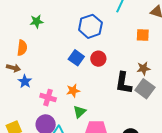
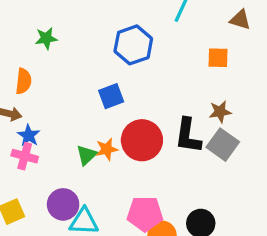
blue square: (76, 58) -> (111, 96), turned 35
red circle: (98, 59) -> (142, 140), moved, size x1.6
pink cross: (48, 98) -> (25, 156), moved
green triangle: (79, 112) -> (87, 155), moved

